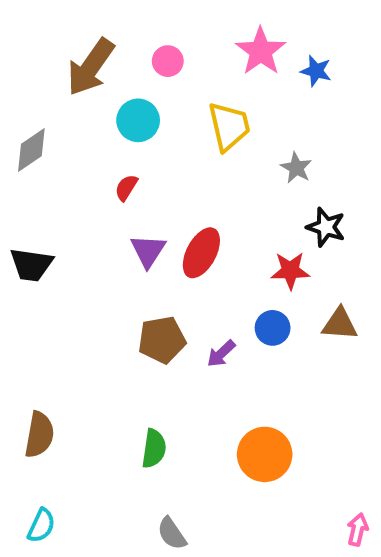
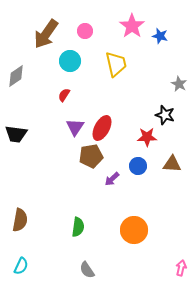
gray star: (296, 168) -> (179, 84), moved
brown pentagon: (162, 340) -> (91, 156), moved

